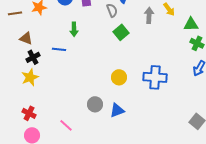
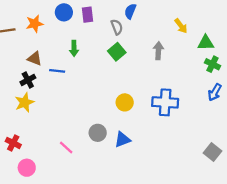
gray arrow: (149, 15) -> (158, 51), moved
green square: (121, 32) -> (117, 52), moved
brown triangle: (26, 38) -> (35, 59), moved
red cross: (29, 113) -> (13, 143), moved
pink line: (66, 125) -> (66, 147), moved

